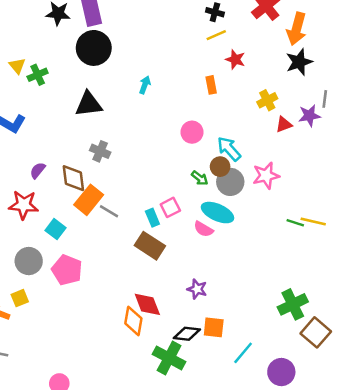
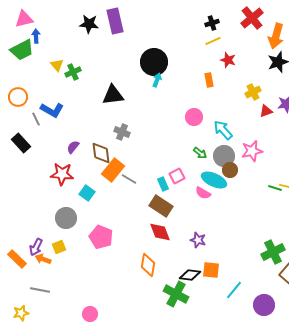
black cross: (215, 12) -> (212, 23), turned -32
black circle: (94, 48) -> (154, 62), moved
brown circle: (220, 167) -> (230, 170), moved
pink pentagon: (67, 270) -> (101, 237), moved
red diamond: (147, 304) -> (160, 232), moved

